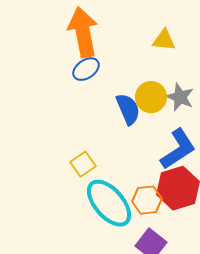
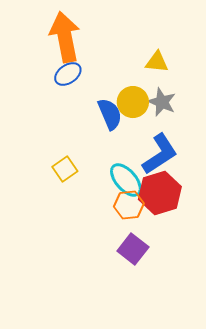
yellow triangle: (164, 40) -> (157, 62), moved
cyan ellipse: (109, 203) -> (126, 180), moved, size x0.7

